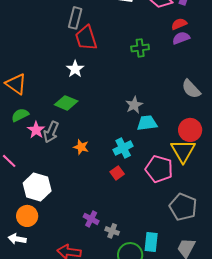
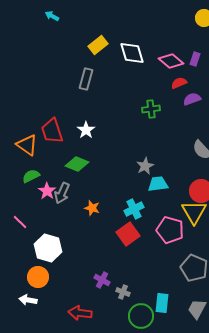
red semicircle: (179, 24) -> (179, 83), moved
red trapezoid: (86, 38) -> (52, 131), moved
red square: (117, 173) -> (128, 234), size x1.6

